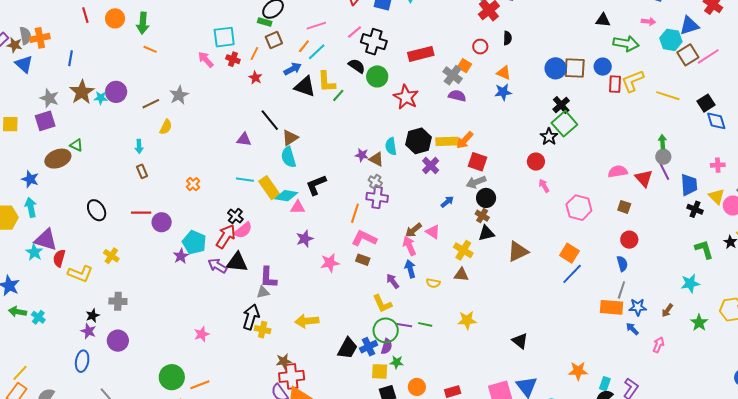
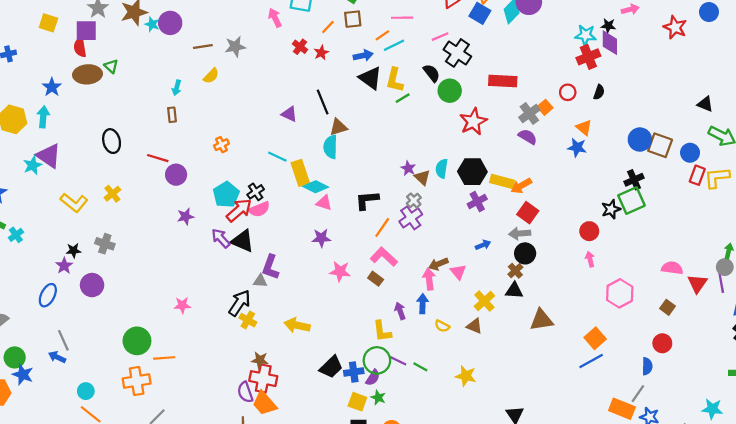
red cross: (233, 59) -> (300, 47), moved
black L-shape: (316, 185) -> (367, 200), moved
purple cross: (377, 197) -> (411, 218), turned 30
cyan pentagon: (194, 242) -> (226, 195), moved
red semicircle: (59, 258) -> (80, 47), moved, turned -42

